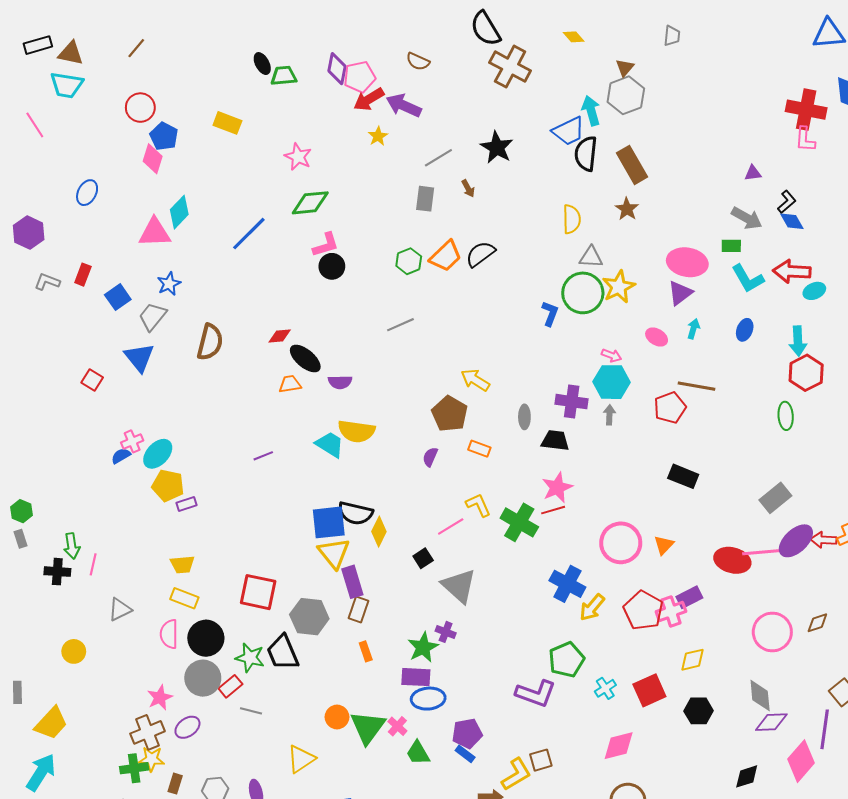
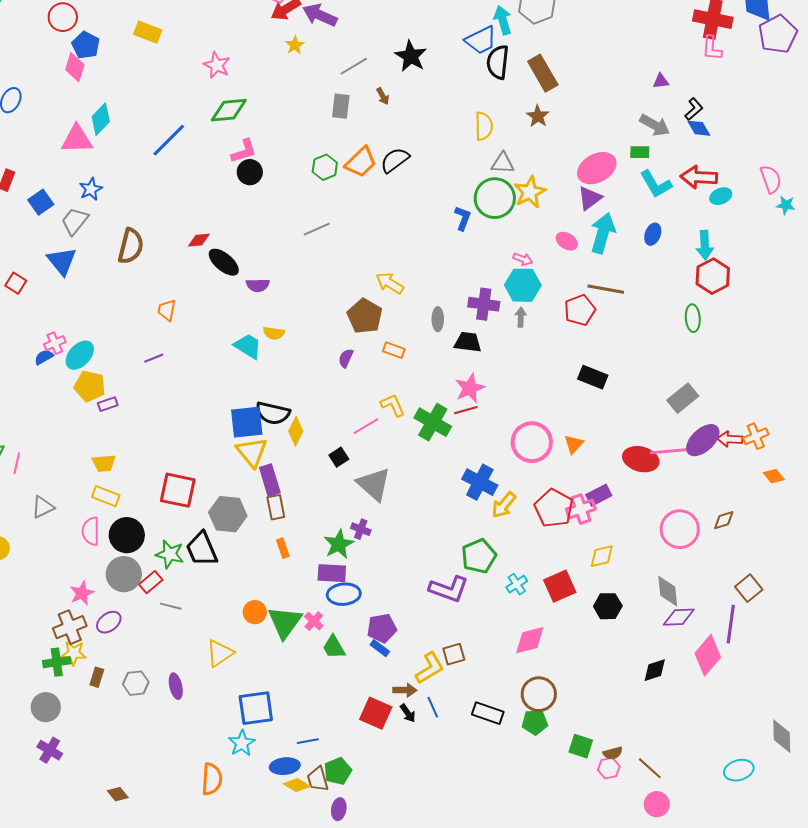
pink ellipse: (687, 262) -> (597, 168), turned -39
cyan arrow: (693, 329) -> (603, 233), size x2.0
orange trapezoid: (290, 384) -> (167, 310), moved, turned -70
yellow semicircle: (356, 431) -> (274, 333), size x0.6
purple line: (263, 456) -> (154, 358), moved
brown rectangle: (359, 609) -> (276, 507), turned -30

